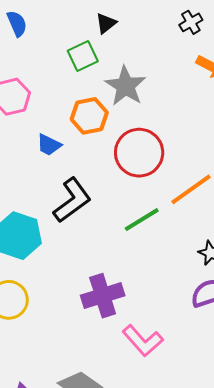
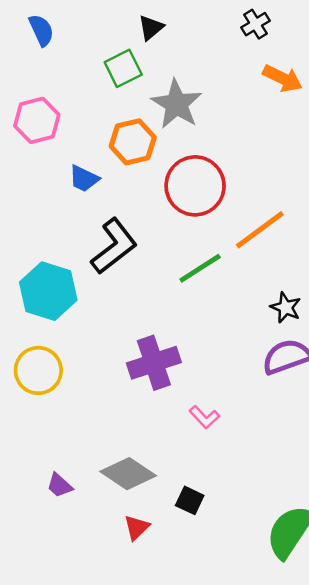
pink L-shape: (143, 341) -> (204, 417), size x0.6

